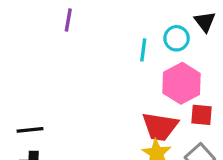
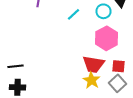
cyan line: (143, 50) -> (74, 14), moved, turned 40
red square: (202, 115) -> (118, 66), moved

